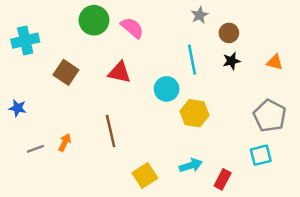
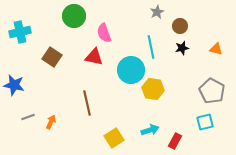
pink semicircle: (132, 28) -> (104, 33), moved, turned -150
cyan circle: (167, 89) -> (131, 70), size x1.4
blue star: (18, 108) -> (14, 85), size x1.5
orange arrow: (65, 142) -> (51, 122), moved

